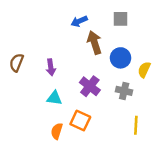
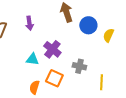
purple arrow: (51, 67) -> (29, 23), moved
purple cross: (90, 86) -> (52, 49), moved
gray cross: (124, 91) -> (79, 66), moved

